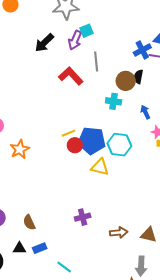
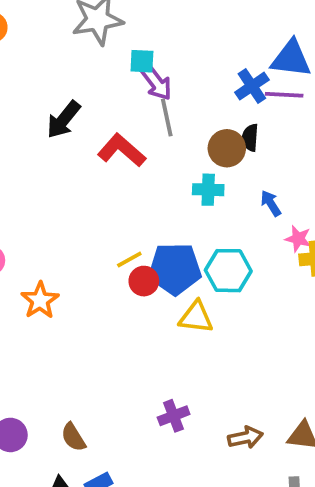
cyan square: (86, 31) -> (142, 61), turned 32
purple arrow: (75, 40) -> (156, 83), moved, turned -54
black arrow: (44, 43) -> (63, 120), moved

